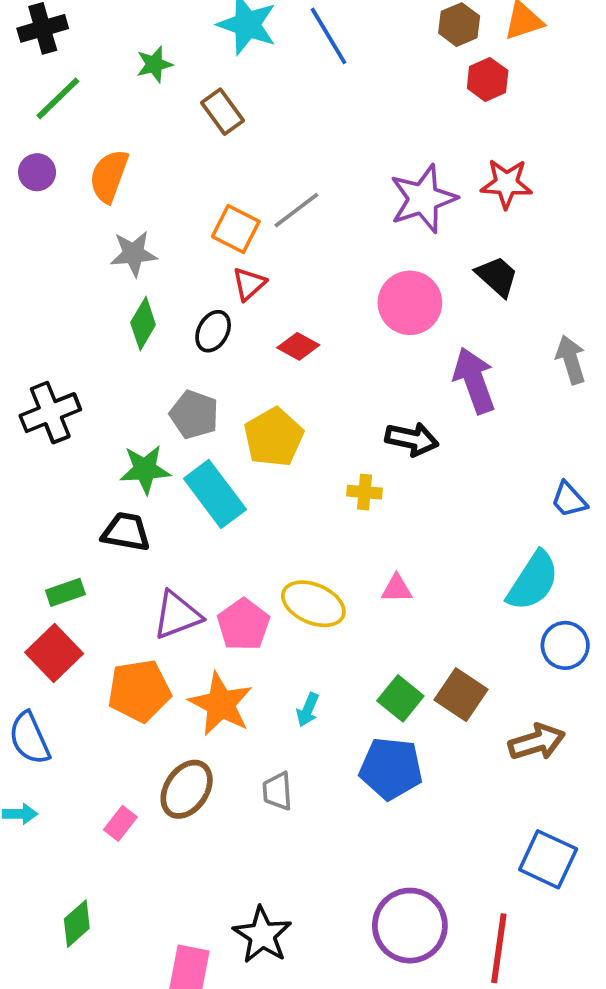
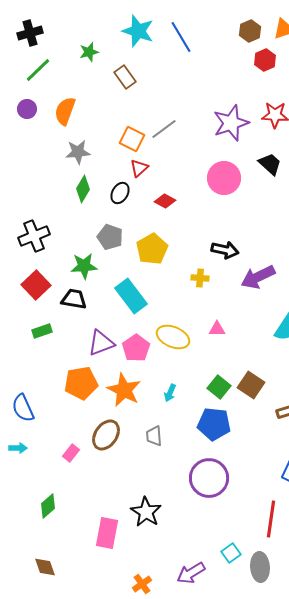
purple arrow: (474, 380) -> (258, 277), moved, turned -96
cyan rectangle: (215, 494) -> (131, 296), moved
red square: (54, 653) -> (36, 285), moved
purple circle: (410, 926) -> (209, 478), moved

